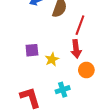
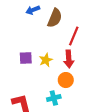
yellow star: (52, 59) -> (46, 60), moved
orange circle: (86, 70) -> (66, 80), moved

